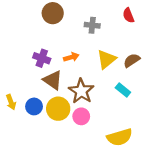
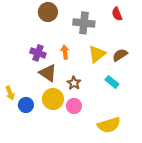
gray cross: (92, 25) -> (84, 23), size x1.5
orange arrow: (71, 57) -> (65, 52), turned -80
brown star: (81, 91) -> (74, 83), size x0.6
blue circle: (34, 106) -> (26, 105), moved

